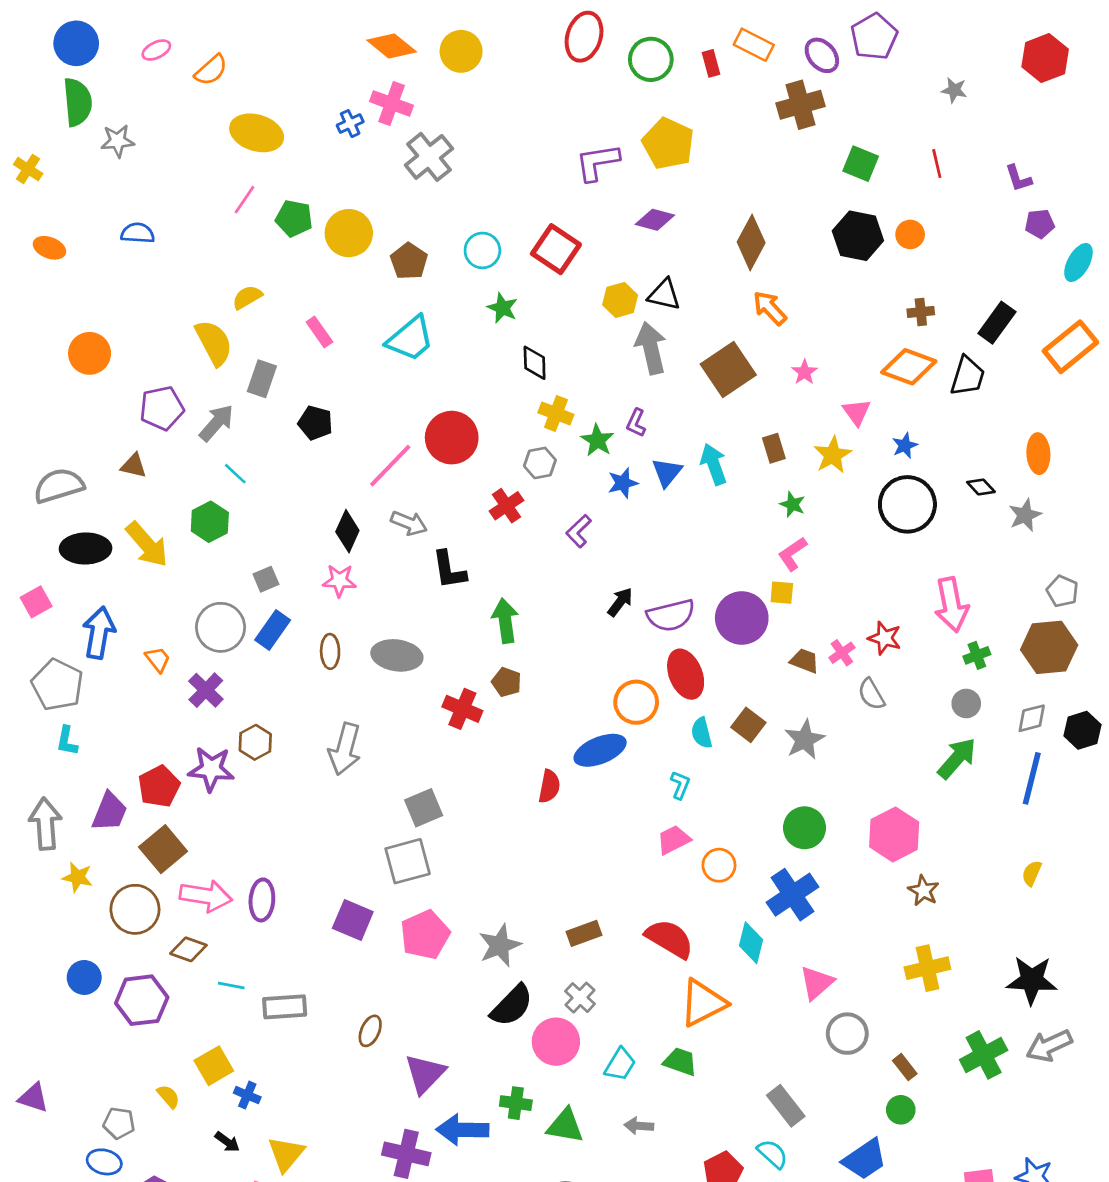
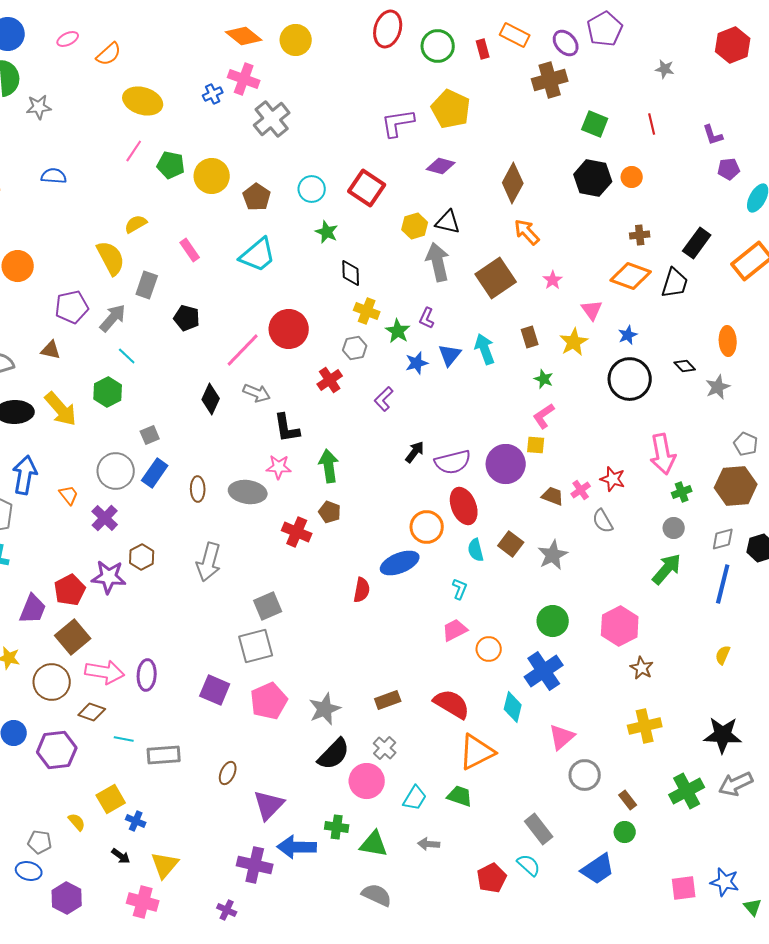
pink star: (339, 581) -> (279, 467), moved

